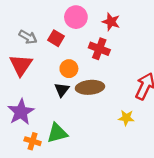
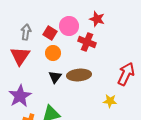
pink circle: (76, 17) -> (69, 26), moved
gray arrow: (28, 37) -> (26, 32), turned -112
orange circle: (69, 69) -> (53, 53), moved

